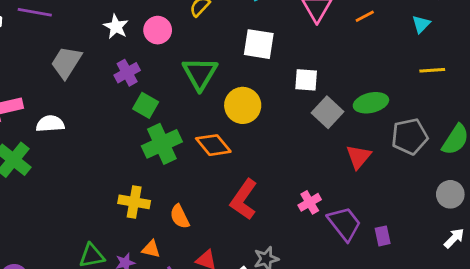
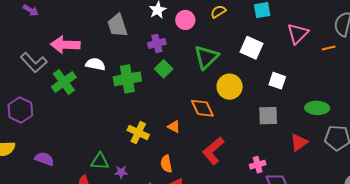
gray trapezoid: (66, 62) -> (117, 25), turned -65
gray square: (328, 112) -> (268, 116), moved, turned 30
green cross: (162, 144) -> (127, 79), moved
orange semicircle: (180, 217) -> (166, 164), moved
orange triangle: (151, 249) -> (174, 127), moved

